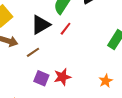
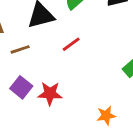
red line: (66, 29) -> (71, 44), moved

